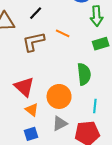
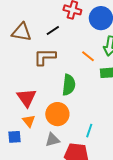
orange line: (63, 33) -> (88, 56), moved
green semicircle: (84, 74) -> (69, 85), moved
blue square: (31, 134) -> (15, 137), moved

